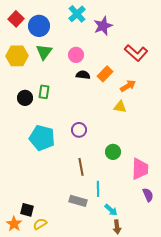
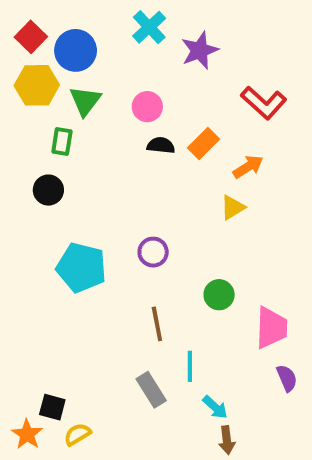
yellow hexagon: (17, 56) -> (37, 85), moved
green rectangle: (44, 92) -> (62, 142), moved
yellow triangle: (120, 107) -> (233, 207), turned -40
gray rectangle: (78, 201) -> (151, 390), turned 42

